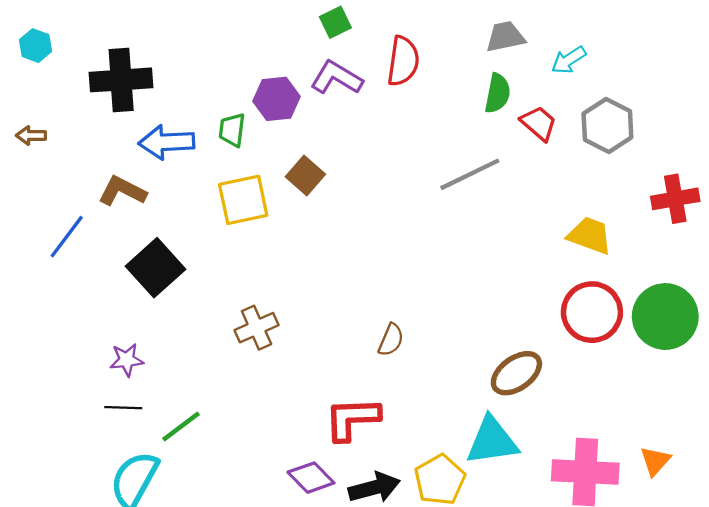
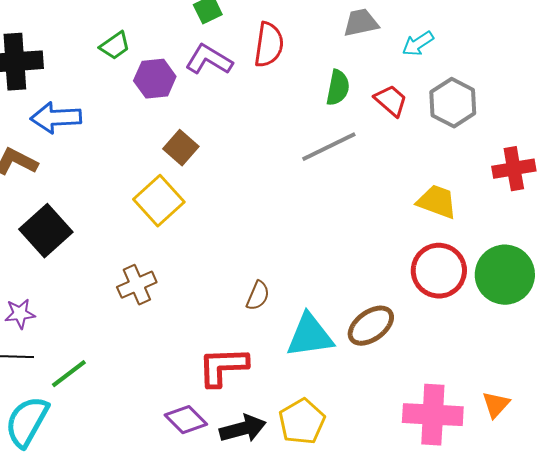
green semicircle: (498, 93) -> (338, 88), moved
green trapezoid: (232, 130) -> (115, 46), moved, turned -132
yellow square: (243, 200) -> (159, 201), moved, turned -30
cyan triangle: (492, 441) -> (310, 336), moved

